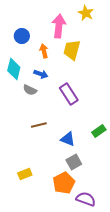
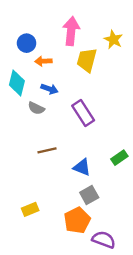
yellow star: (86, 13) -> (113, 40), moved
orange arrow: (44, 51) -> (43, 61), moved, turned -80

